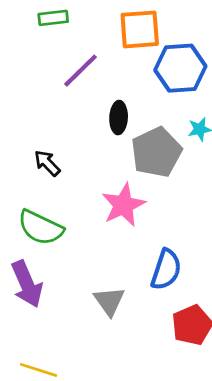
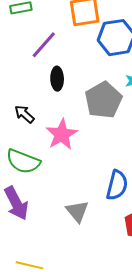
black ellipse: (119, 118) -> (57, 79), moved
pink star: (123, 205) -> (62, 134), moved

